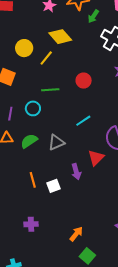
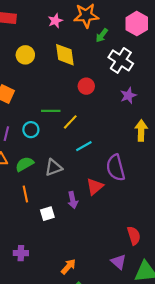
yellow diamond: (60, 37) -> (65, 55), turned 30
yellow circle: (24, 48) -> (25, 55), moved
yellow line: (46, 58) -> (70, 122), moved
red circle: (84, 81) -> (86, 86), moved
orange line: (33, 180) -> (25, 194), moved

